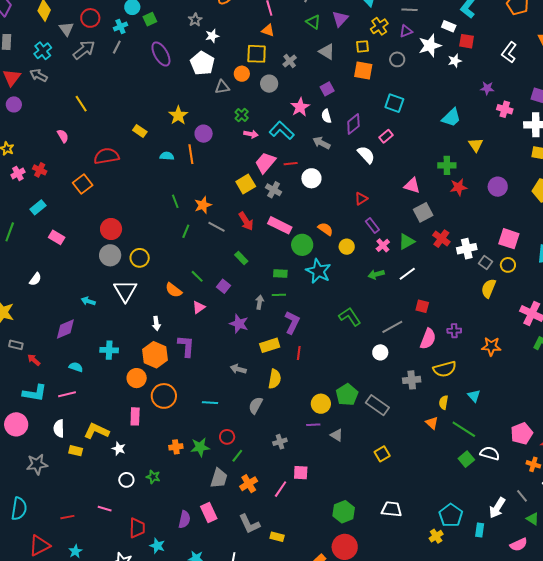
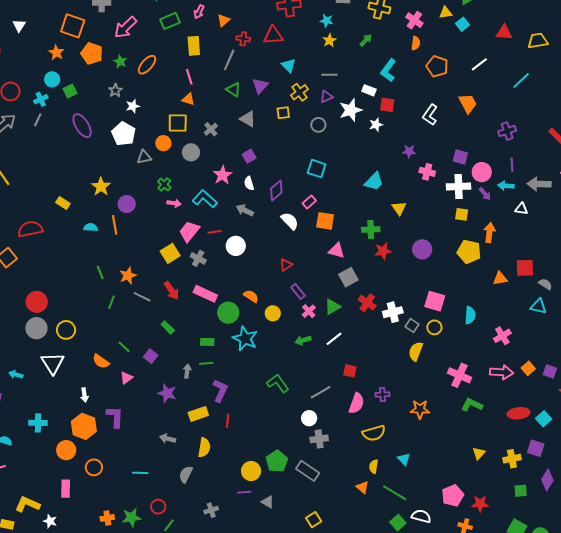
orange square: (363, 70) -> (325, 221), moved
gray cross: (412, 380) -> (319, 439), moved
orange circle: (164, 396) -> (94, 467), size x0.7

